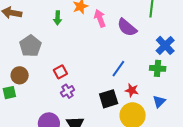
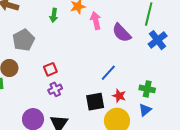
blue cross: (165, 45) -> (158, 40), moved
green cross: (158, 68) -> (147, 89), moved

